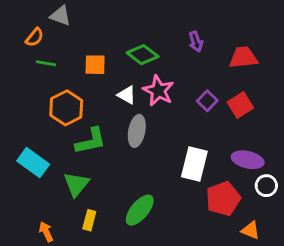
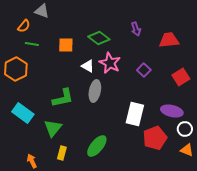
red square: (240, 105) -> (181, 77), moved
orange hexagon: (66, 108) -> (16, 69), moved
orange triangle: (251, 230) -> (187, 150), moved

